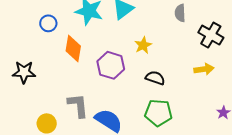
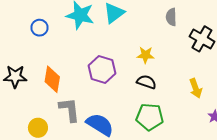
yellow star: (143, 45) -> (146, 55), moved, turned 30
orange diamond: (73, 49) -> (52, 79), moved
yellow arrow: (204, 69) -> (196, 88), moved, turned 78

